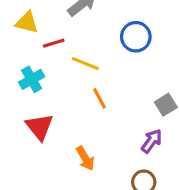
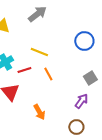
blue circle: (136, 37) -> (84, 41), moved
red line: (54, 43) -> (24, 70), moved

